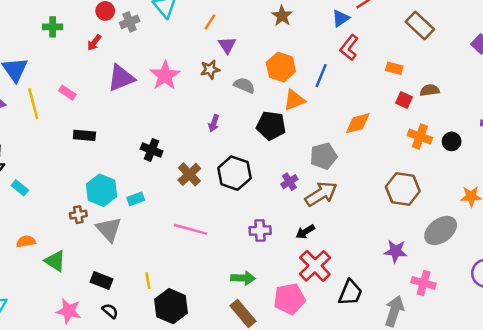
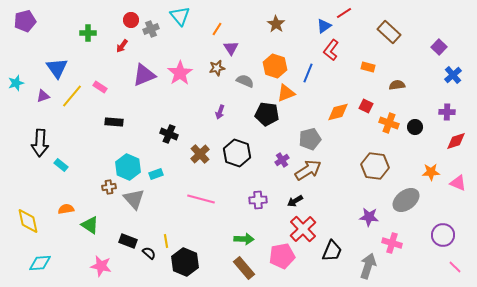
red square: (404, 100) -> (366, 106), moved
yellow line: (33, 104) -> (72, 96), turned 55
black semicircle: (110, 311) -> (149, 253), moved

